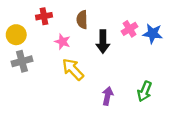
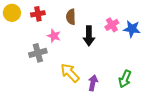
yellow circle: (16, 35) -> (12, 13), moved
gray cross: (22, 61) -> (38, 53), moved
yellow arrow: (73, 69) -> (70, 73), moved

